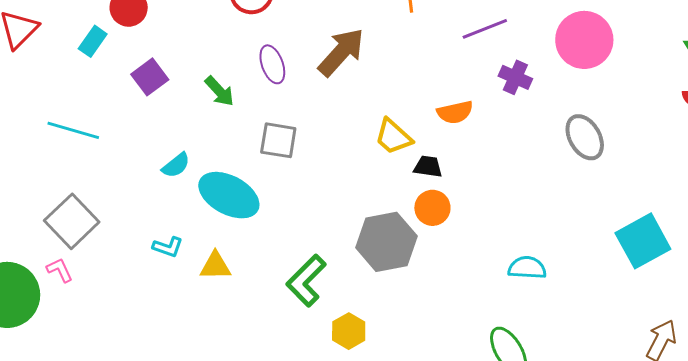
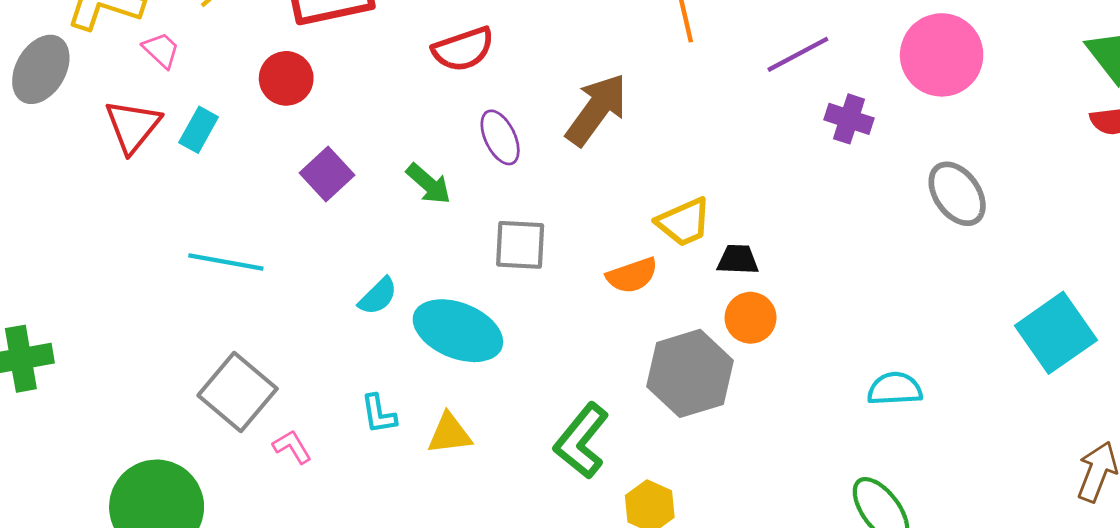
cyan rectangle: (93, 41) -> (199, 130), moved
orange semicircle: (455, 112) -> (632, 275), moved
yellow trapezoid: (393, 137) -> (684, 222), turned -60
cyan L-shape: (168, 247) -> (379, 414), turned 68
pink L-shape: (60, 270) -> (292, 447), moved

